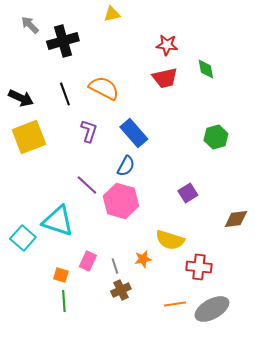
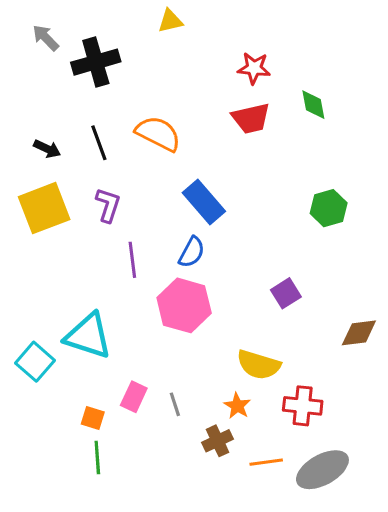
black arrow: (21, 98) -> (47, 149), moved, size x0.7
purple L-shape: (89, 131) -> (108, 205), moved
purple line: (87, 185) -> (132, 260), moved, turned 40
orange star: (143, 259) -> (237, 406), moved, turned -30
brown cross: (121, 290) -> (217, 441), moved

